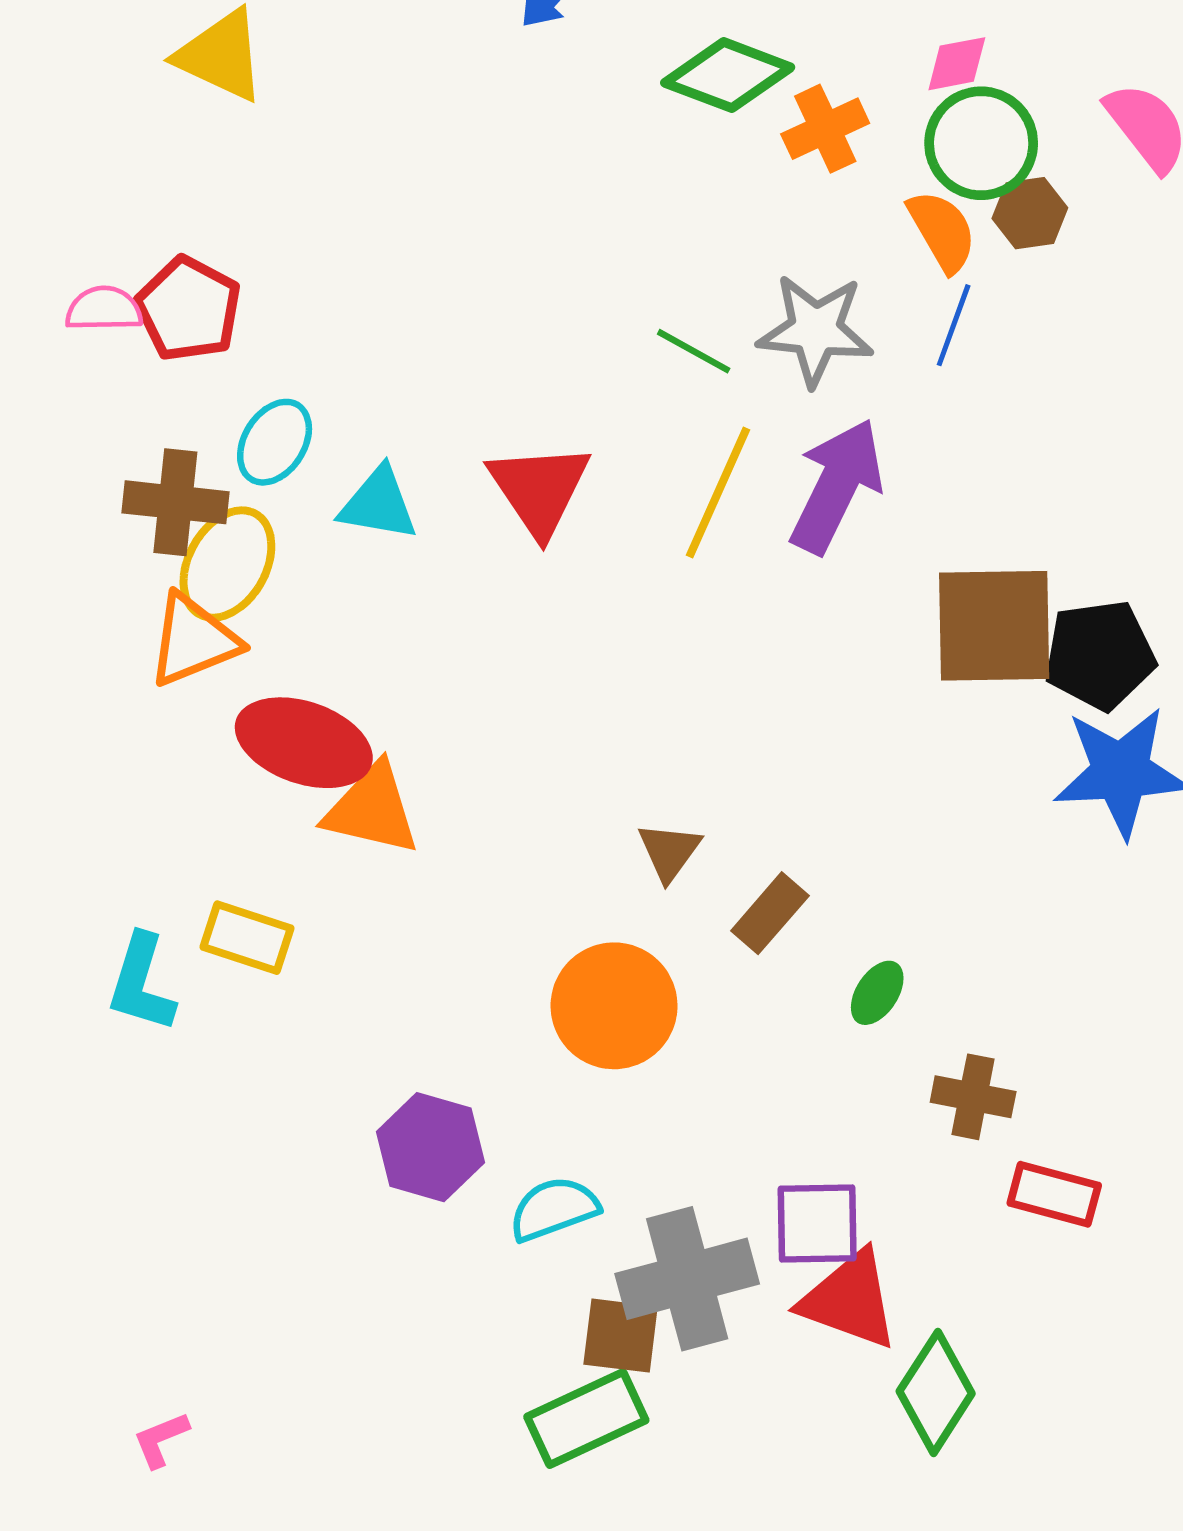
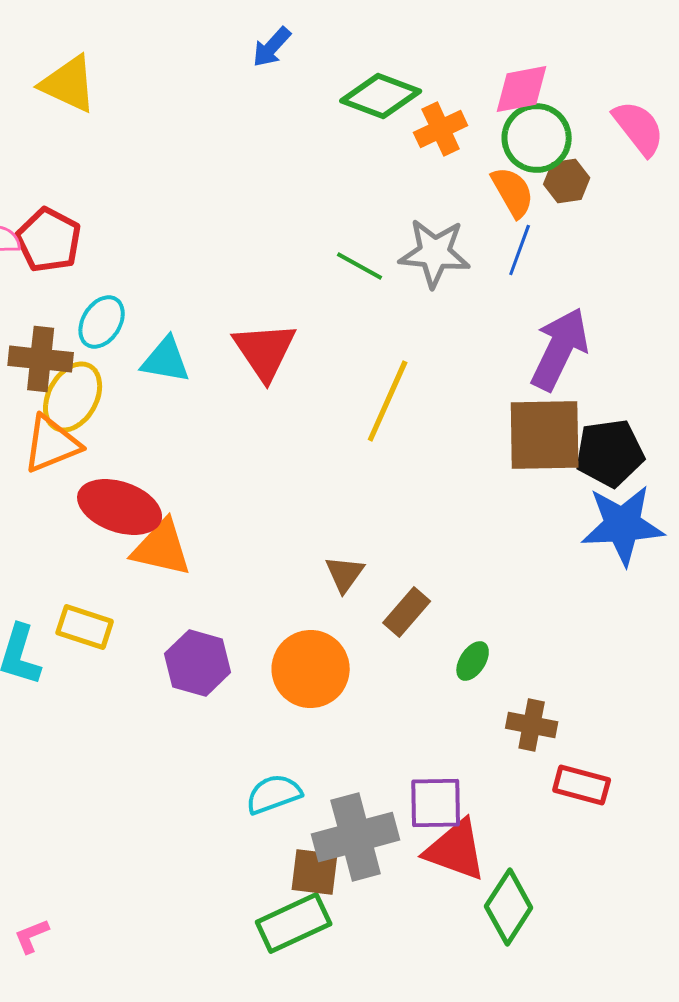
pink diamond: (957, 64) -> (522, 89), size x1.4
purple arrow: (837, 486) -> (560, 349), moved
yellow line: (718, 493) -> (388, 401), moved
purple hexagon: (430, 1147) -> (198, 663), moved

